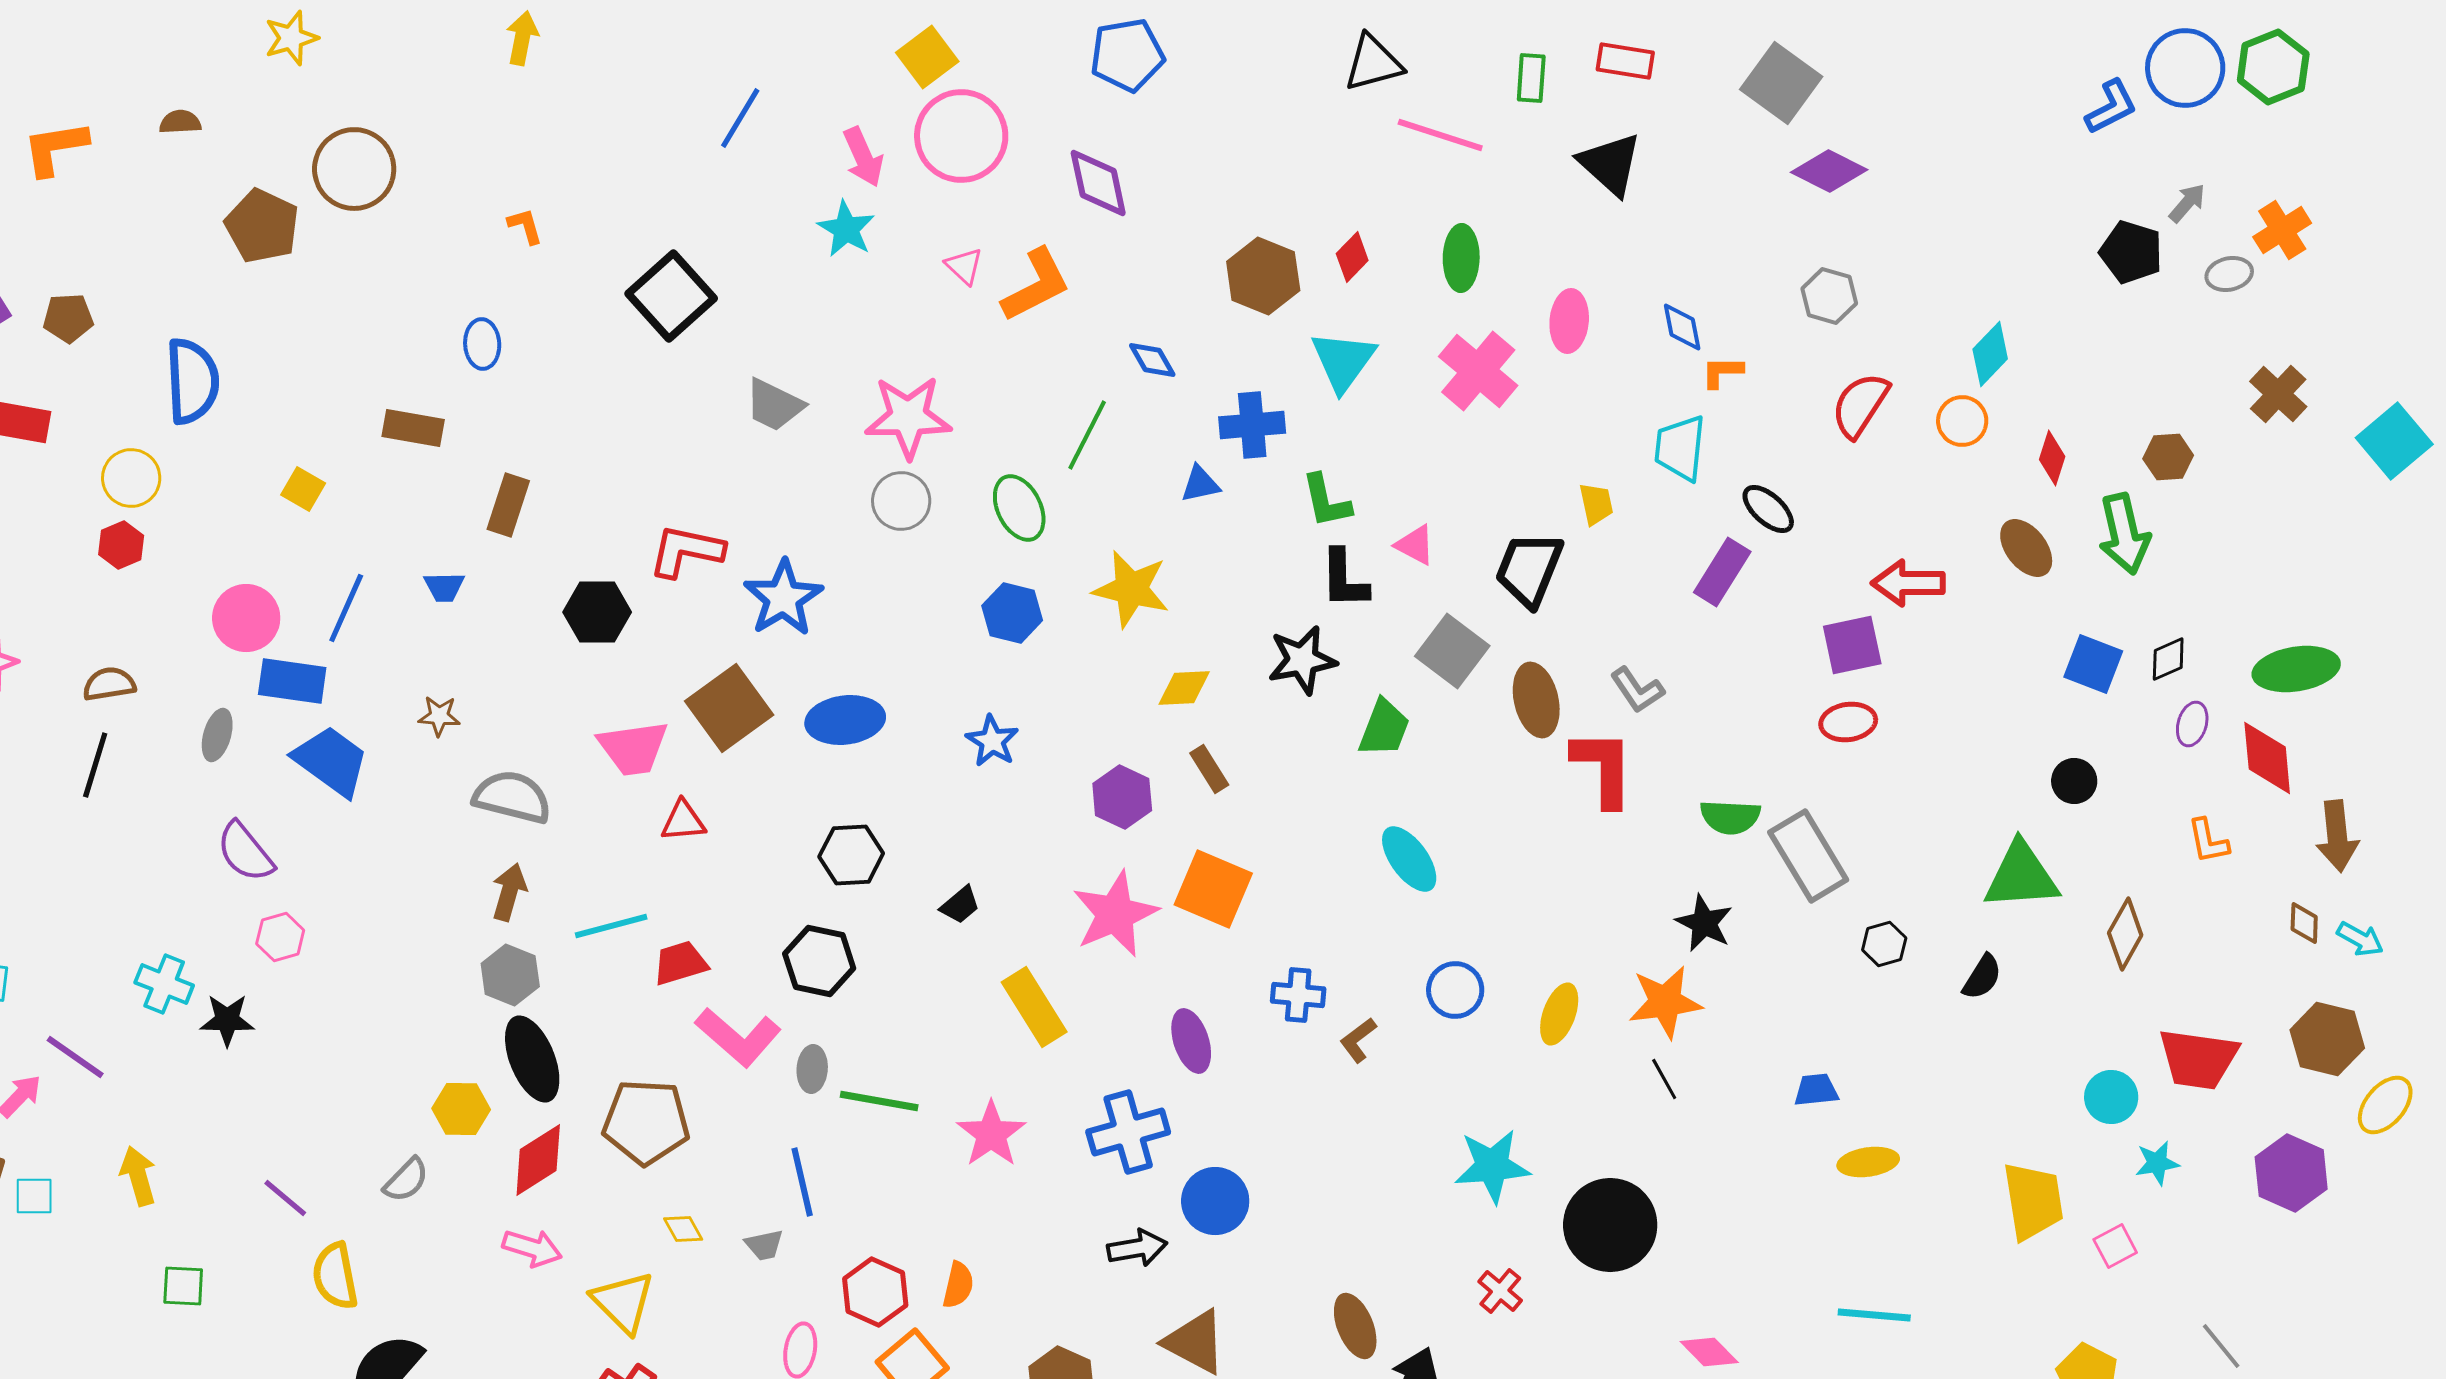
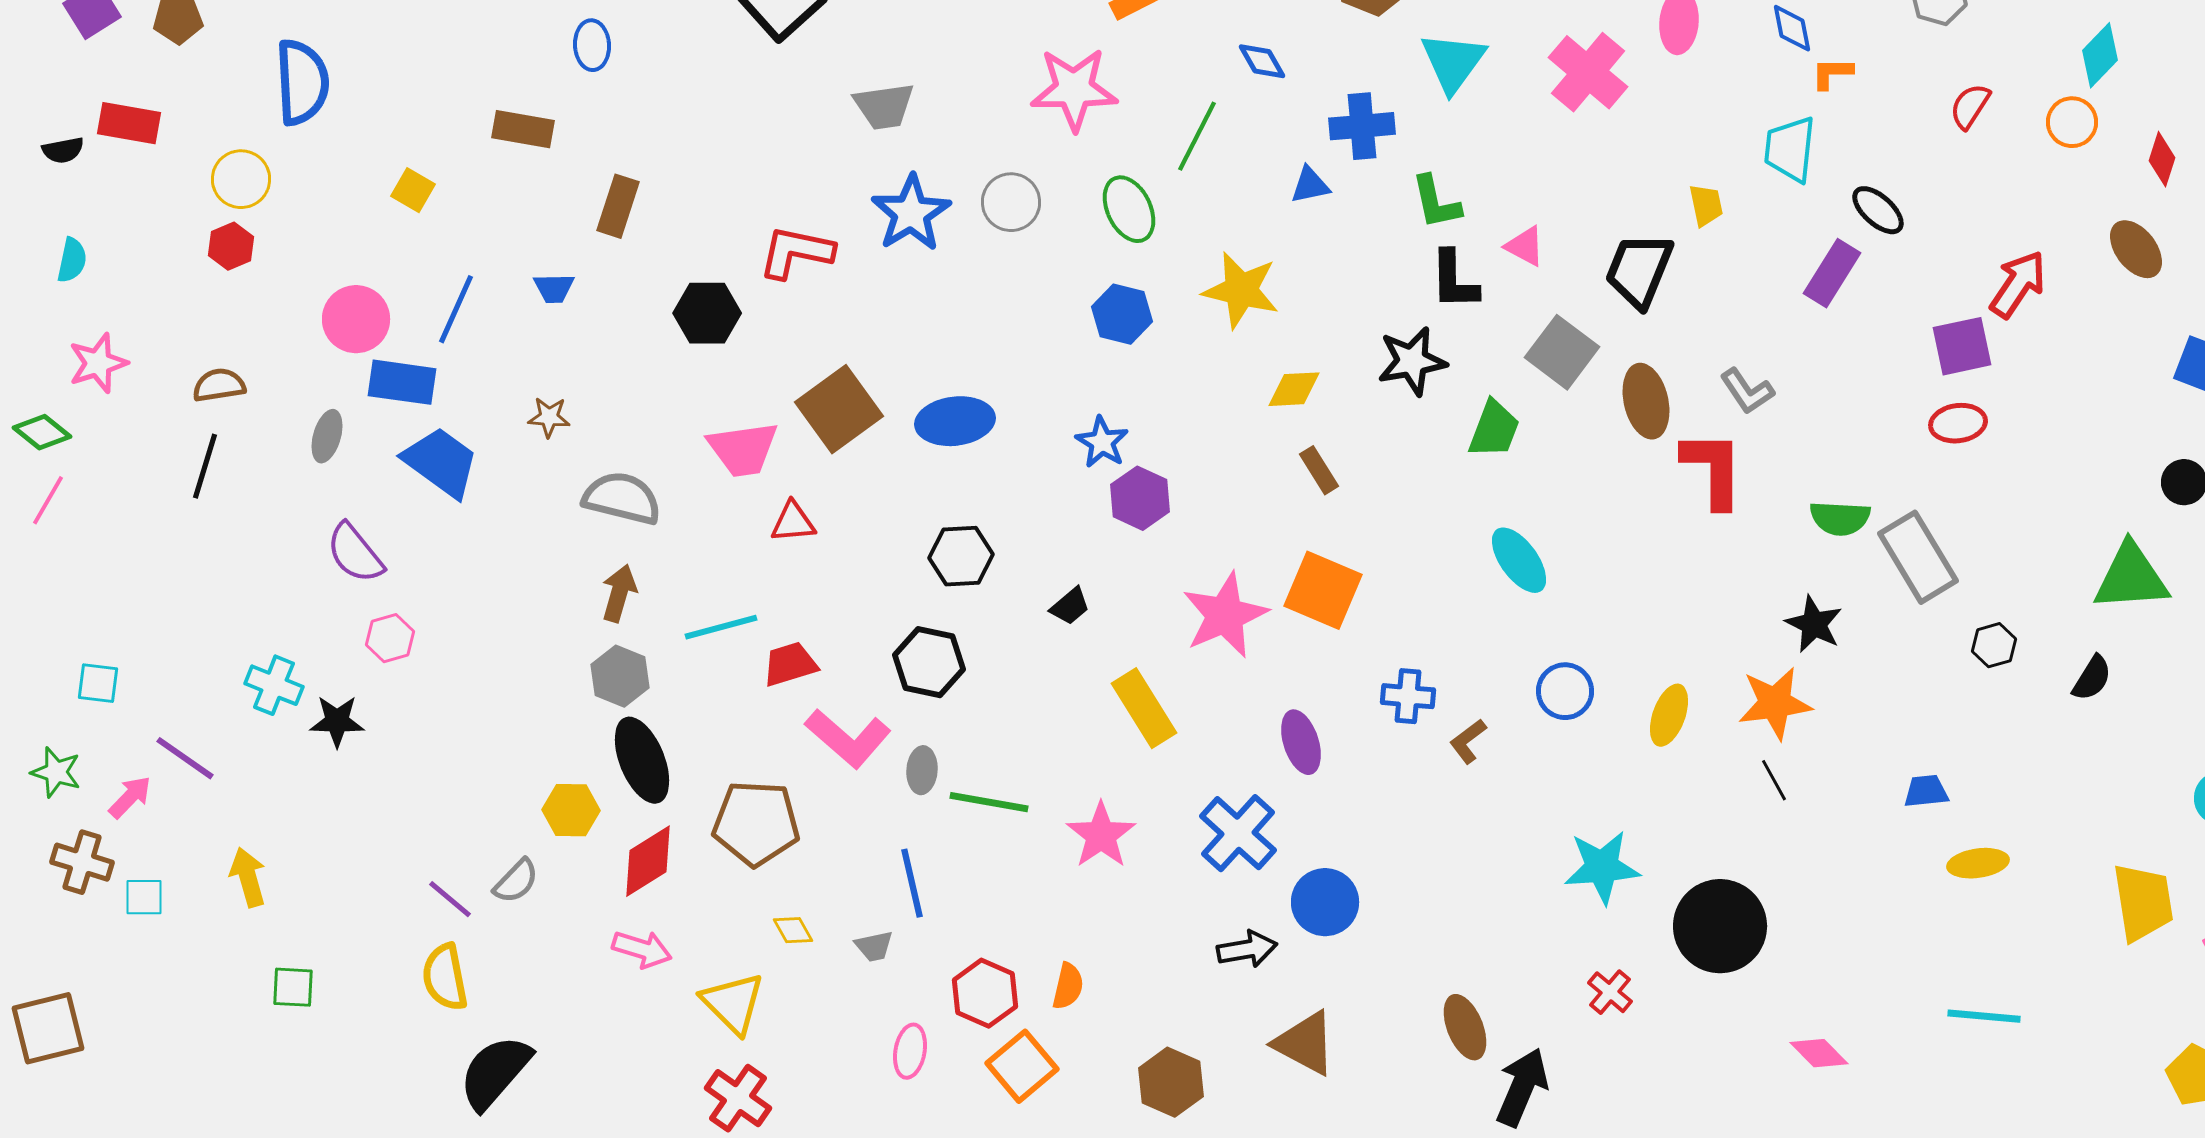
gray trapezoid: (774, 405) -> (884, 106), turned -34
red semicircle: (1860, 405) -> (1970, 106), size x0.7
pink star: (908, 417) -> (1074, 89), moved
red arrow: (1908, 583) -> (2018, 284), turned 124
blue star: (783, 598) -> (911, 213), moved
purple hexagon: (1122, 797) -> (1140, 498), moved
blue cross: (1128, 1132) -> (1238, 833), turned -32
purple line: (285, 1198) -> (450, 899), moved

